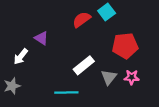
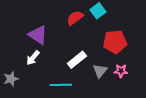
purple triangle: (41, 38) -> (38, 35), size x1.5
white arrow: (21, 57) -> (33, 58), moved

